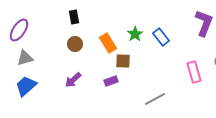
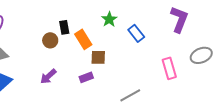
black rectangle: (74, 17) -> (64, 27), moved
green star: (135, 34) -> (109, 19), moved

